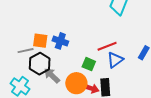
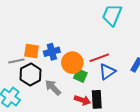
blue cross: (60, 41) -> (52, 52), turned -35
gray arrow: (52, 75) -> (53, 88), moved
orange circle: (76, 83) -> (72, 63), moved

